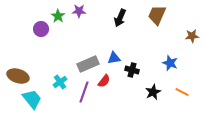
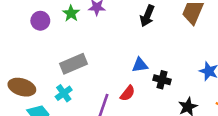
purple circle: (41, 29) -> (40, 21), moved
gray rectangle: (88, 64) -> (73, 64), moved
cyan cross: (60, 82) -> (64, 93), moved

